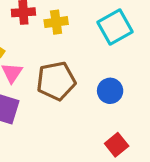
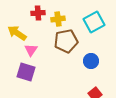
brown pentagon: (56, 81) -> (66, 41), moved

